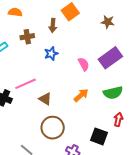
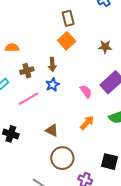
brown arrow: (53, 25) -> (52, 64), moved
pink line: (26, 84) -> (28, 99), moved

